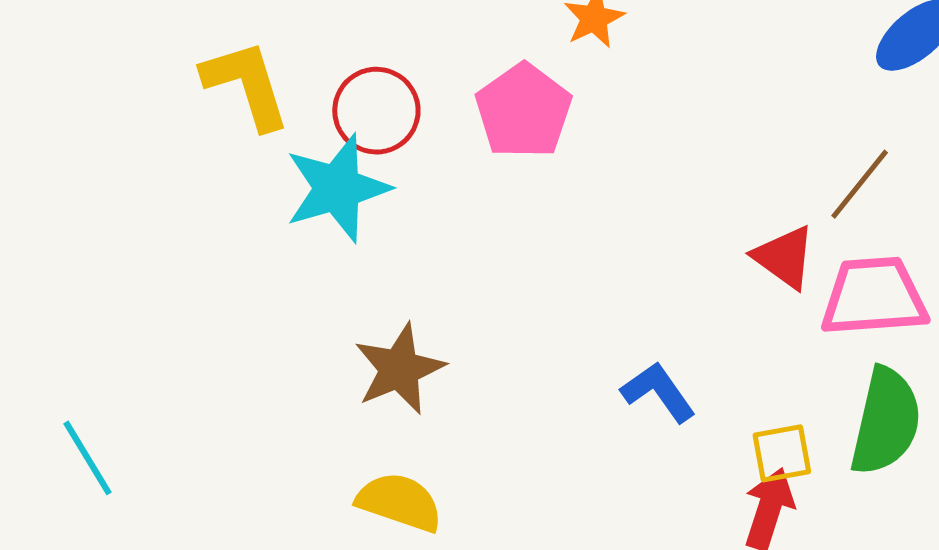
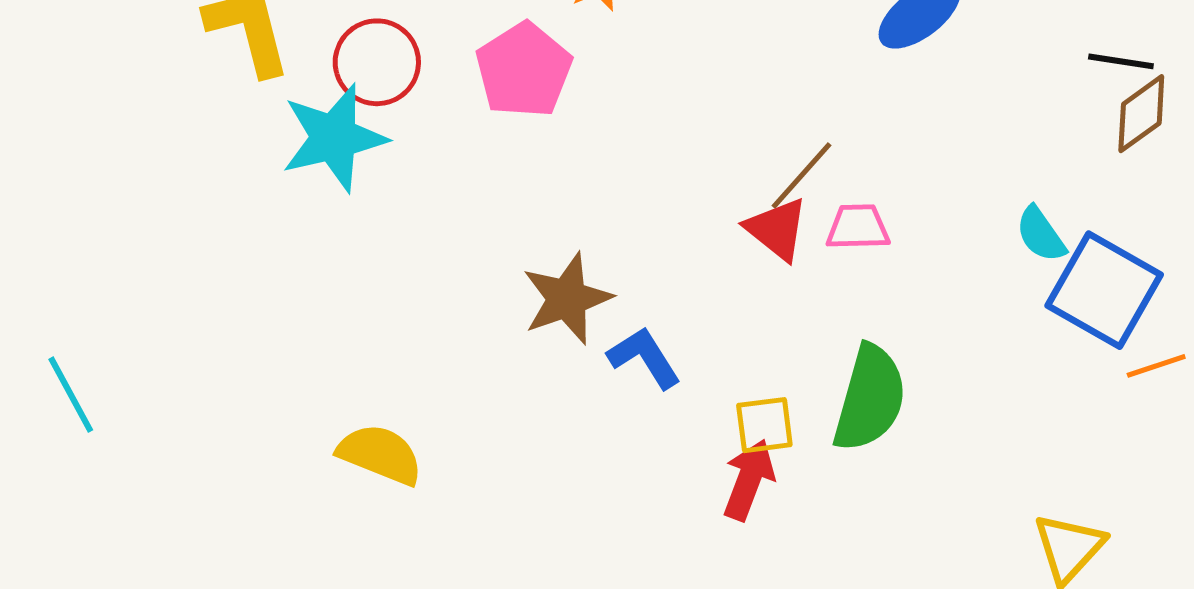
brown line: (860, 184) -> (801, 175), moved
pink trapezoid: (874, 297) -> (858, 227), moved, size x0.6
brown star: (399, 369) -> (567, 299), moved

